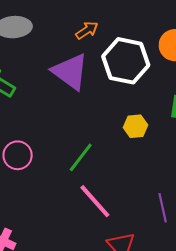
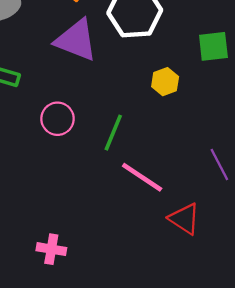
pink circle: (18, 155) -> (57, 119), moved

